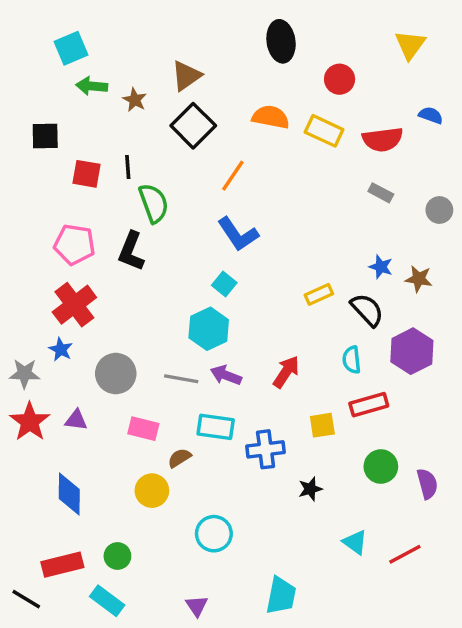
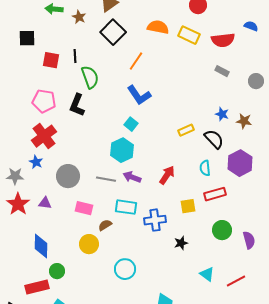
green circle: (117, 556) -> (57, 271), moved

